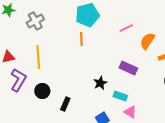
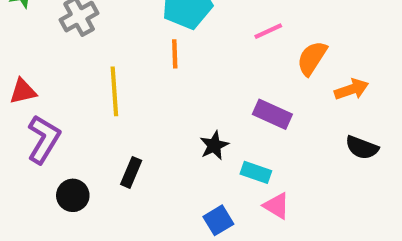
yellow line: (38, 57) -> (114, 91), moved
black circle: (42, 91) -> (73, 195), moved
black rectangle: (65, 104) -> (131, 172), moved

